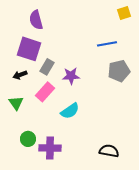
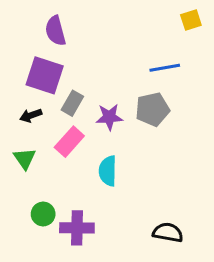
gray pentagon: (119, 71) -> (152, 109), moved
cyan semicircle: (70, 111) -> (108, 171), turned 126

